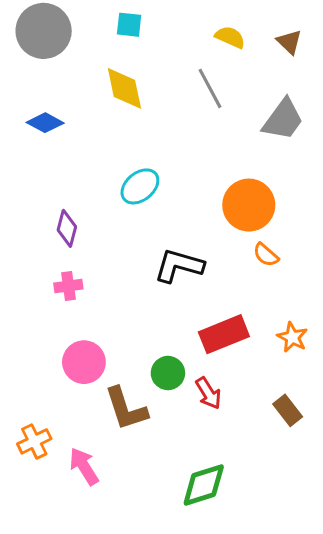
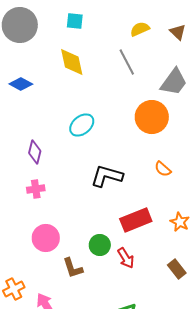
yellow semicircle: (230, 37) -> (140, 29), turned -48
orange circle: (249, 205) -> (152, 117), moved
brown L-shape: (126, 409) -> (73, 268), size x0.7

